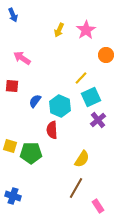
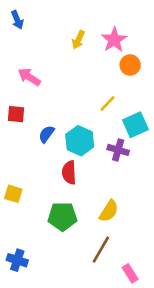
orange circle: (106, 55) -> (130, 65), moved
cyan square: (91, 97) -> (135, 125), moved
purple cross: (98, 120) -> (118, 150), moved, turned -35
green pentagon: (31, 153) -> (62, 216), moved

